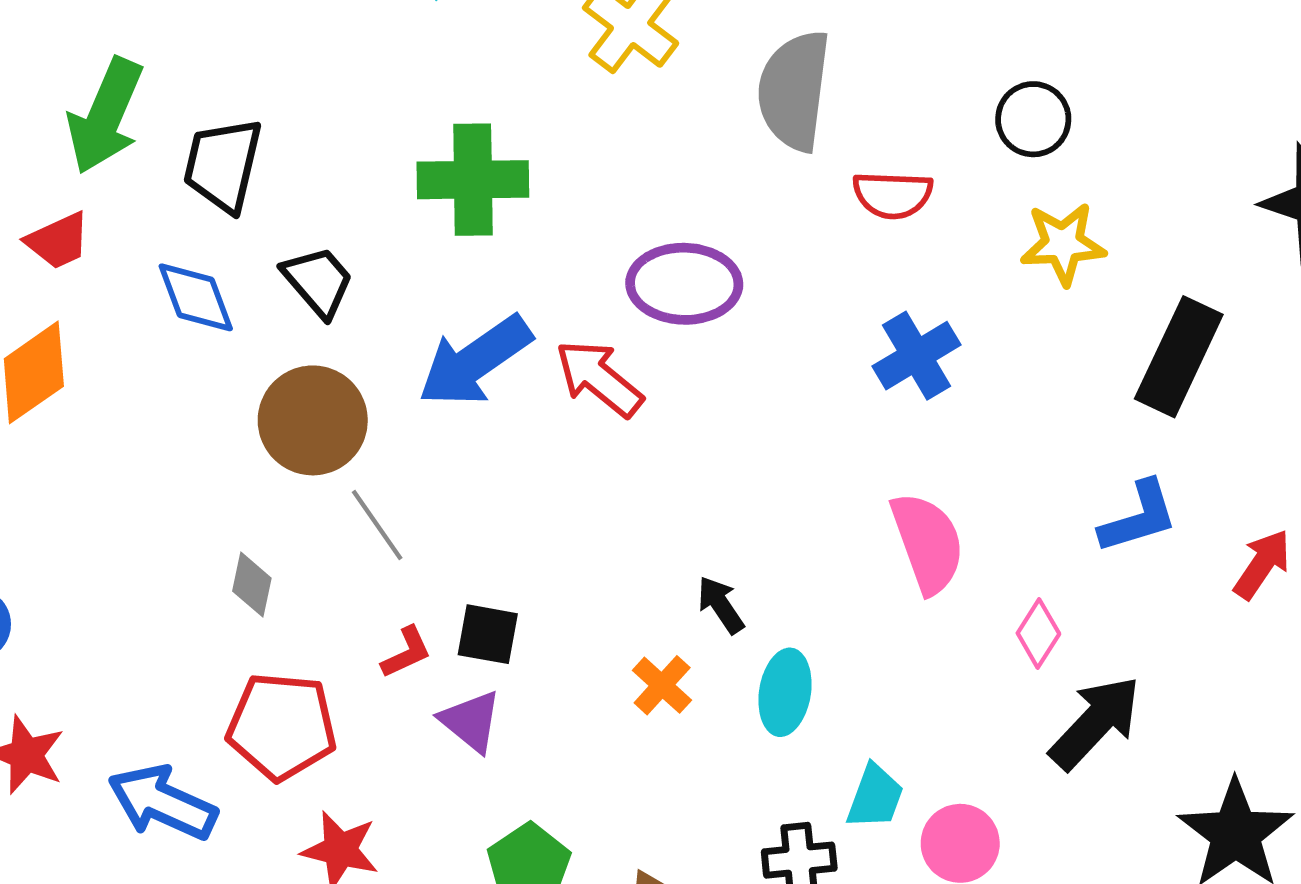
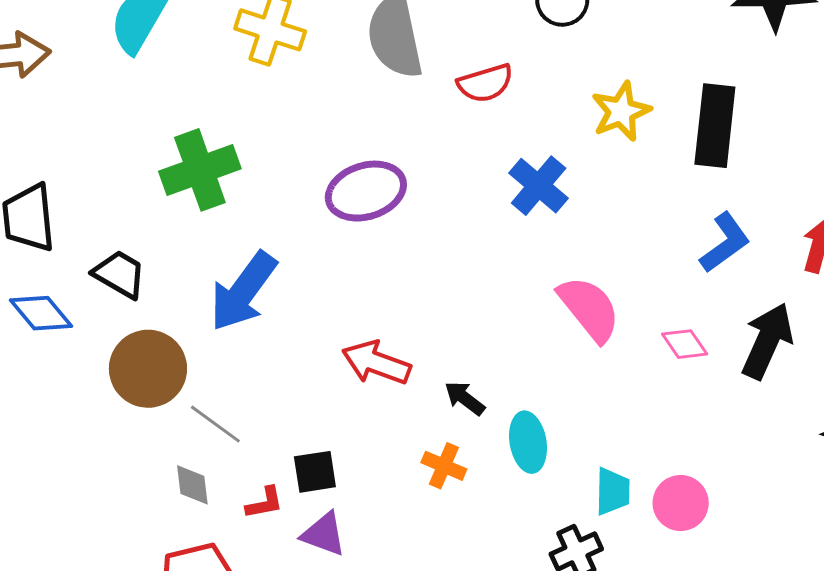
yellow star: (1063, 244) -> (621, 111), moved
red arrow: (599, 378) -> (376, 363), moved
gray diamond: (252, 585) -> (192, 485), moved
pink diamond: (1038, 633) -> (685, 344), turned -48
red L-shape: (406, 652) -> (265, 503), turned 33
black arrow: (1095, 723) -> (767, 341), moved

